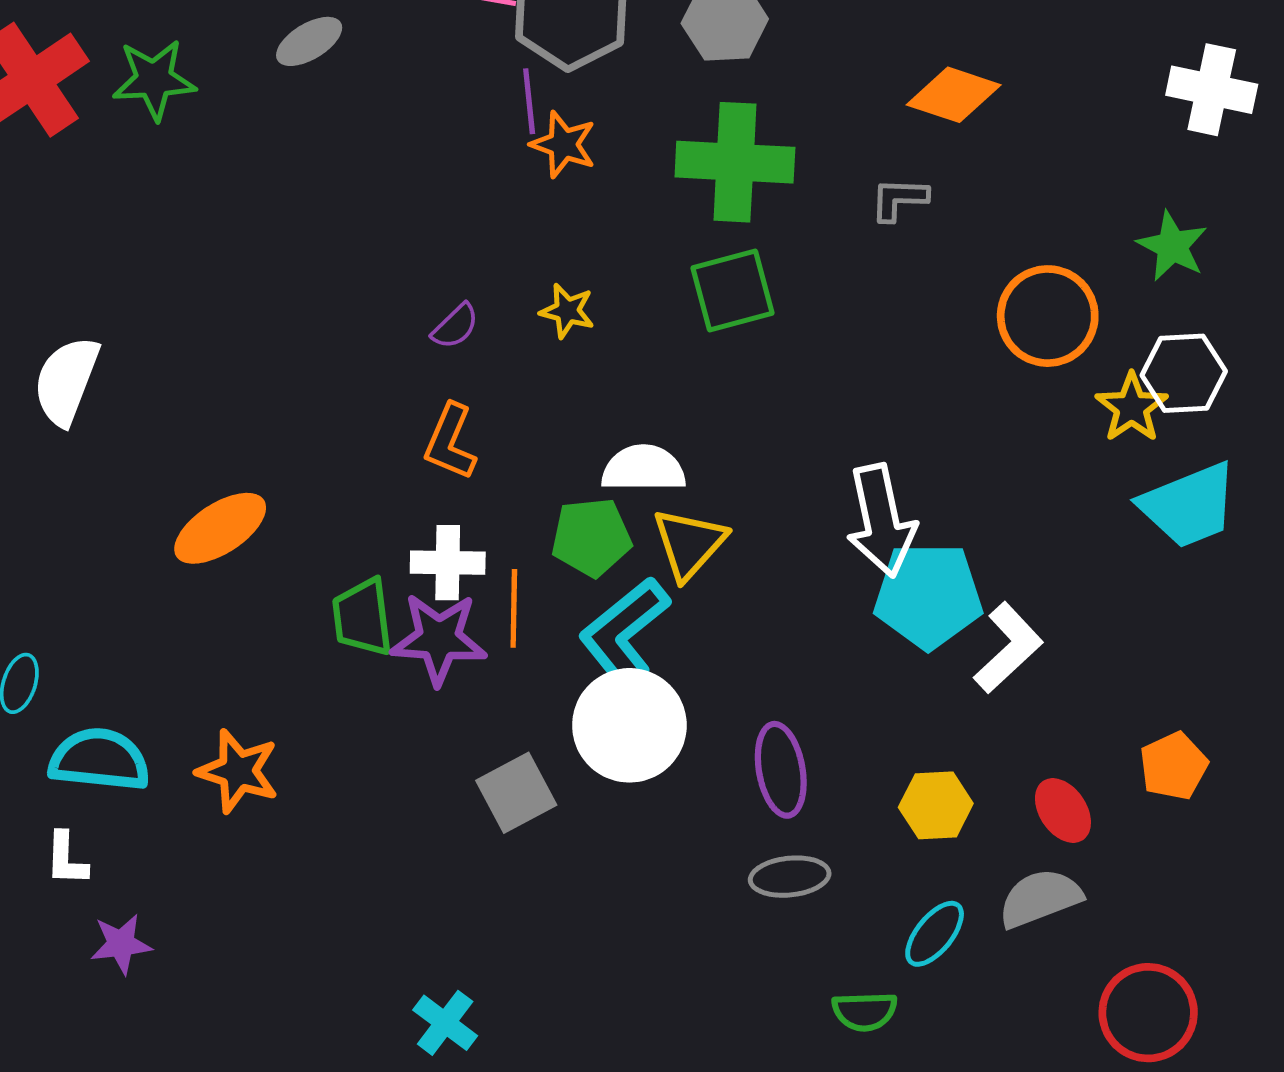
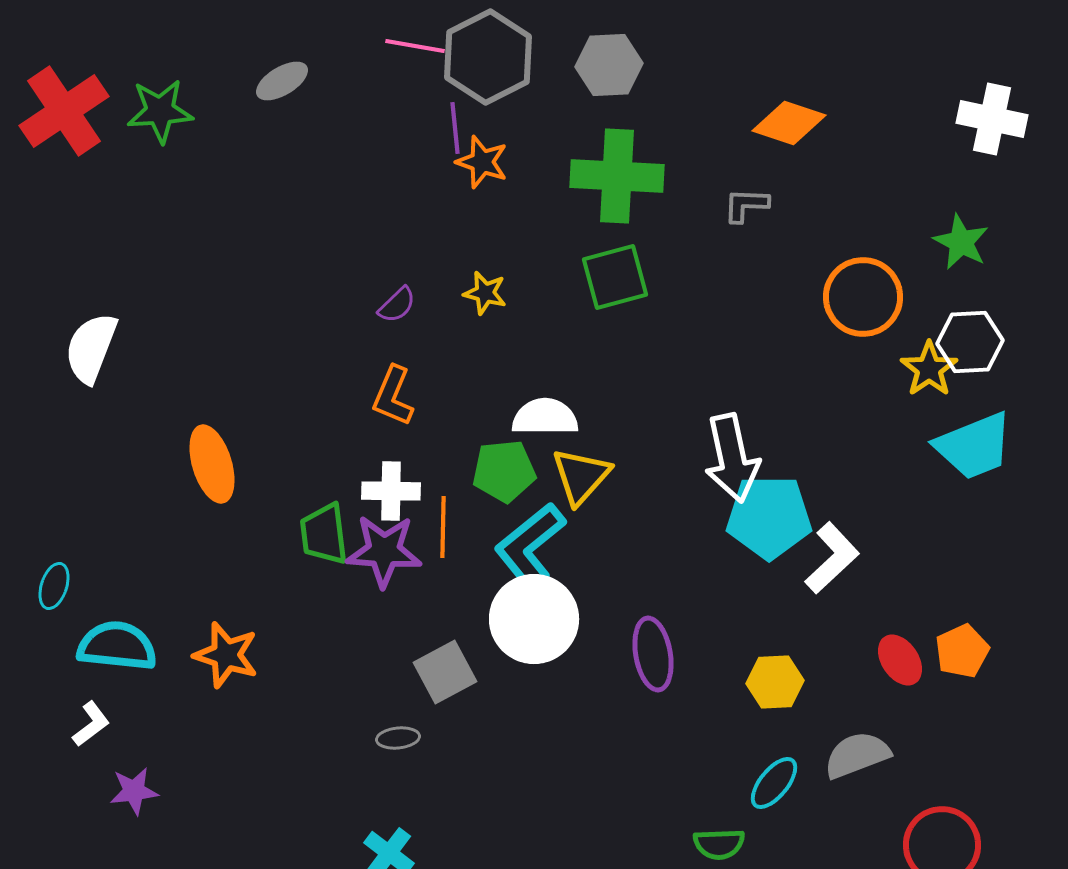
orange ellipse: (220, 528) -> (212, 464), turned -74
red ellipse: (1063, 811) -> (900, 660), moved
white L-shape: (66, 859) -> (91, 724), turned -129
gray ellipse: (790, 877) -> (398, 738), moved, size x0.7

